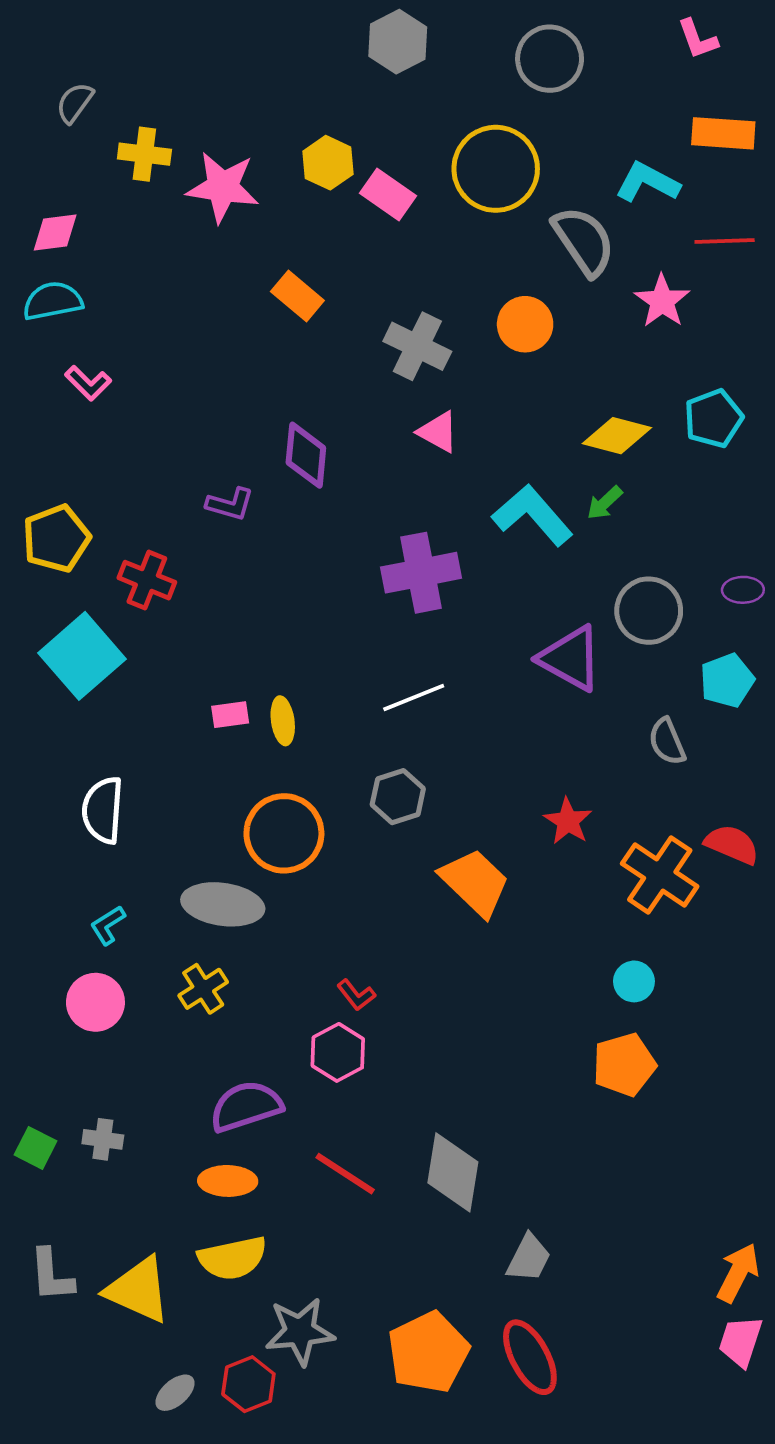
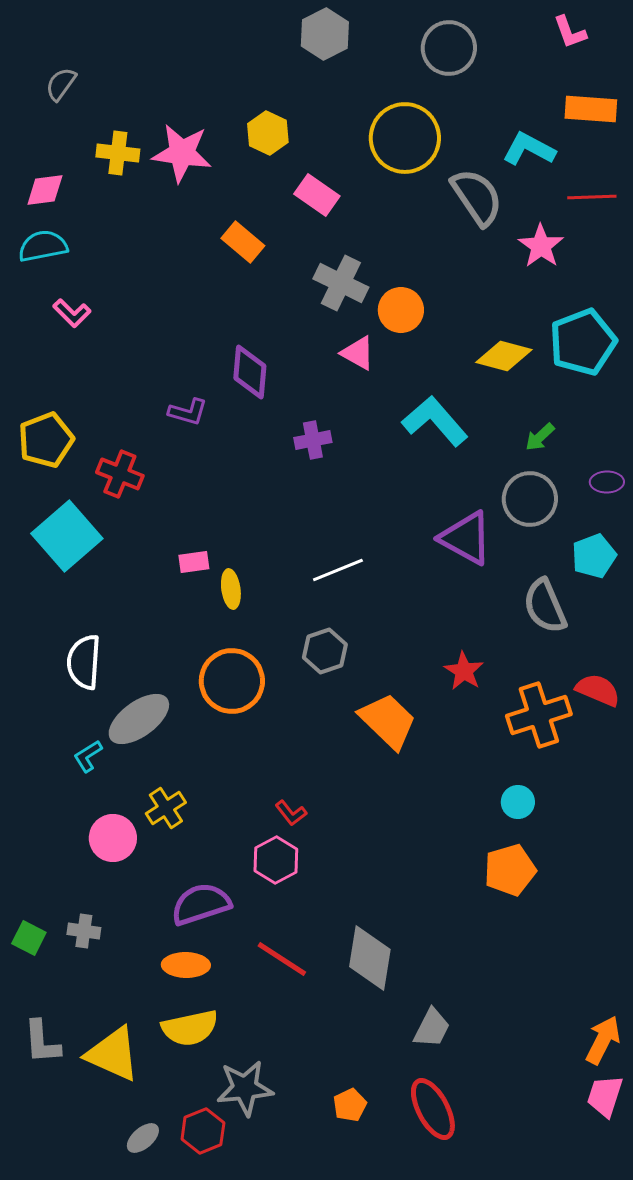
yellow cross: (144, 154) -> (118, 153), moved
pink rectangle: (388, 194) -> (317, 195), moved
orange circle: (525, 324) -> (401, 310), moved
cyan pentagon: (714, 418) -> (583, 342), size x1.4
green arrow: (605, 503) -> (540, 437), moved
purple cross: (421, 573) -> (313, 440), moved, size x0.6
pink rectangle: (230, 715) -> (194, 562), moved
gray semicircle: (667, 742) -> (545, 606), size x1.4
orange cross: (660, 875) -> (539, 715), turned 38
gray ellipse: (223, 904) -> (139, 719), moved, turned -44
pink circle: (95, 1002) -> (113, 838), moved
orange pentagon: (428, 1352) -> (350, 1105), size x0.5

